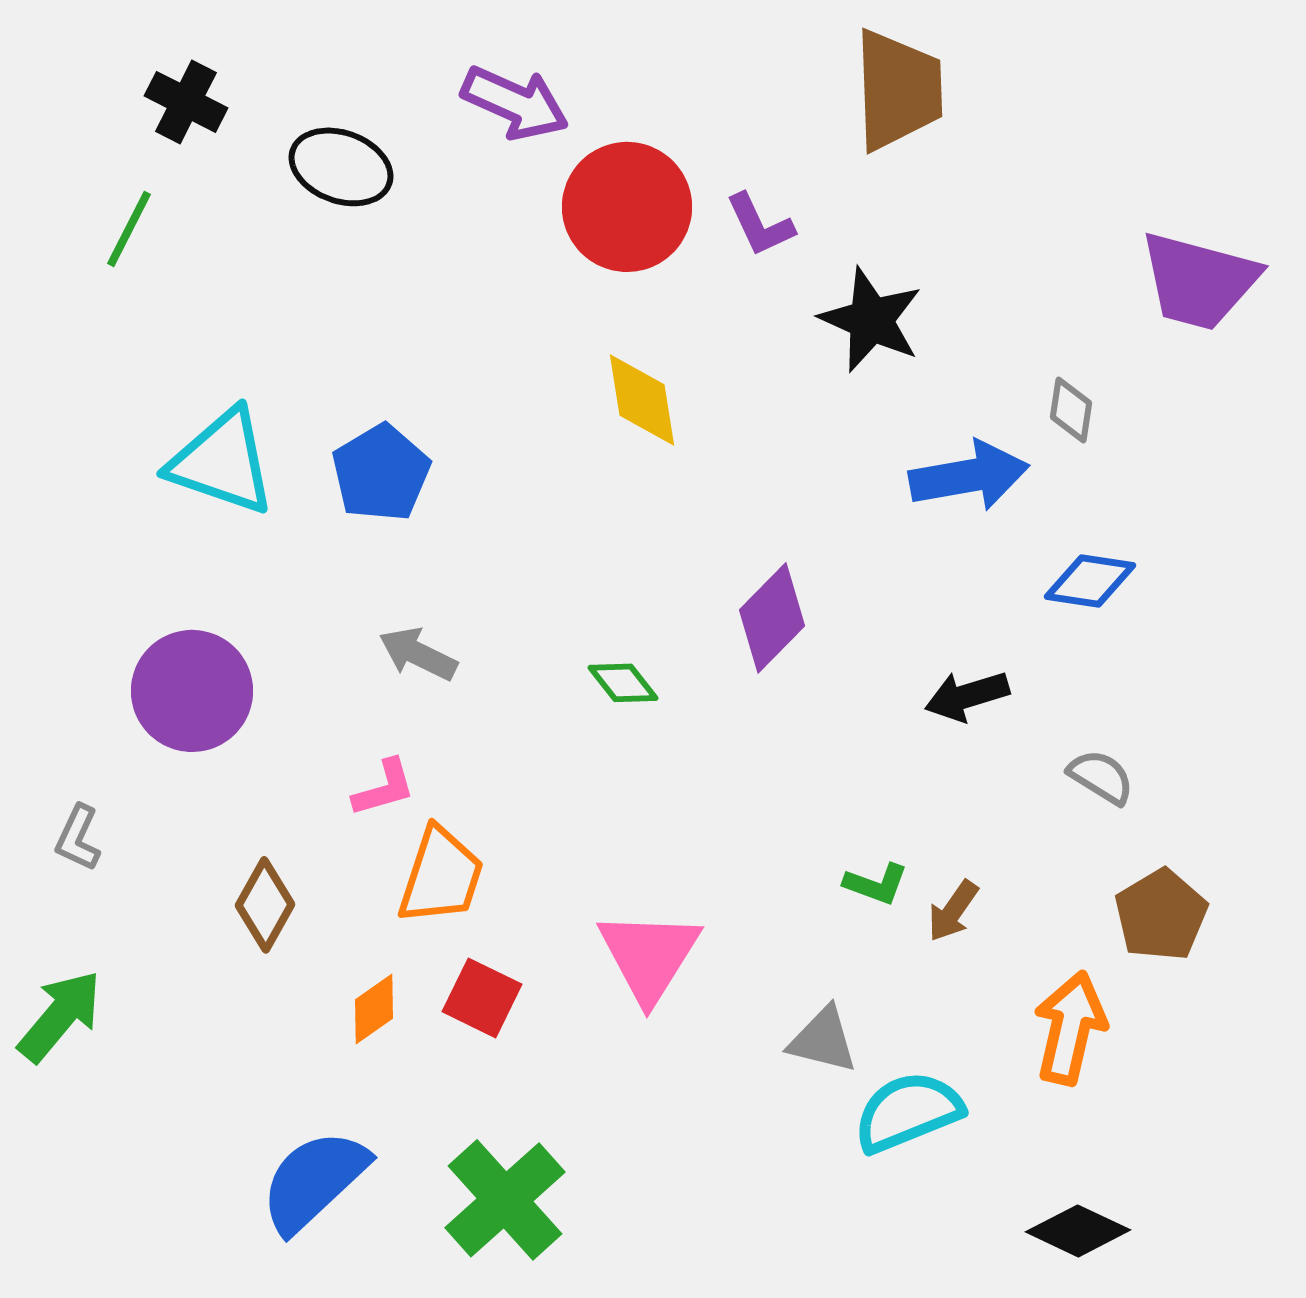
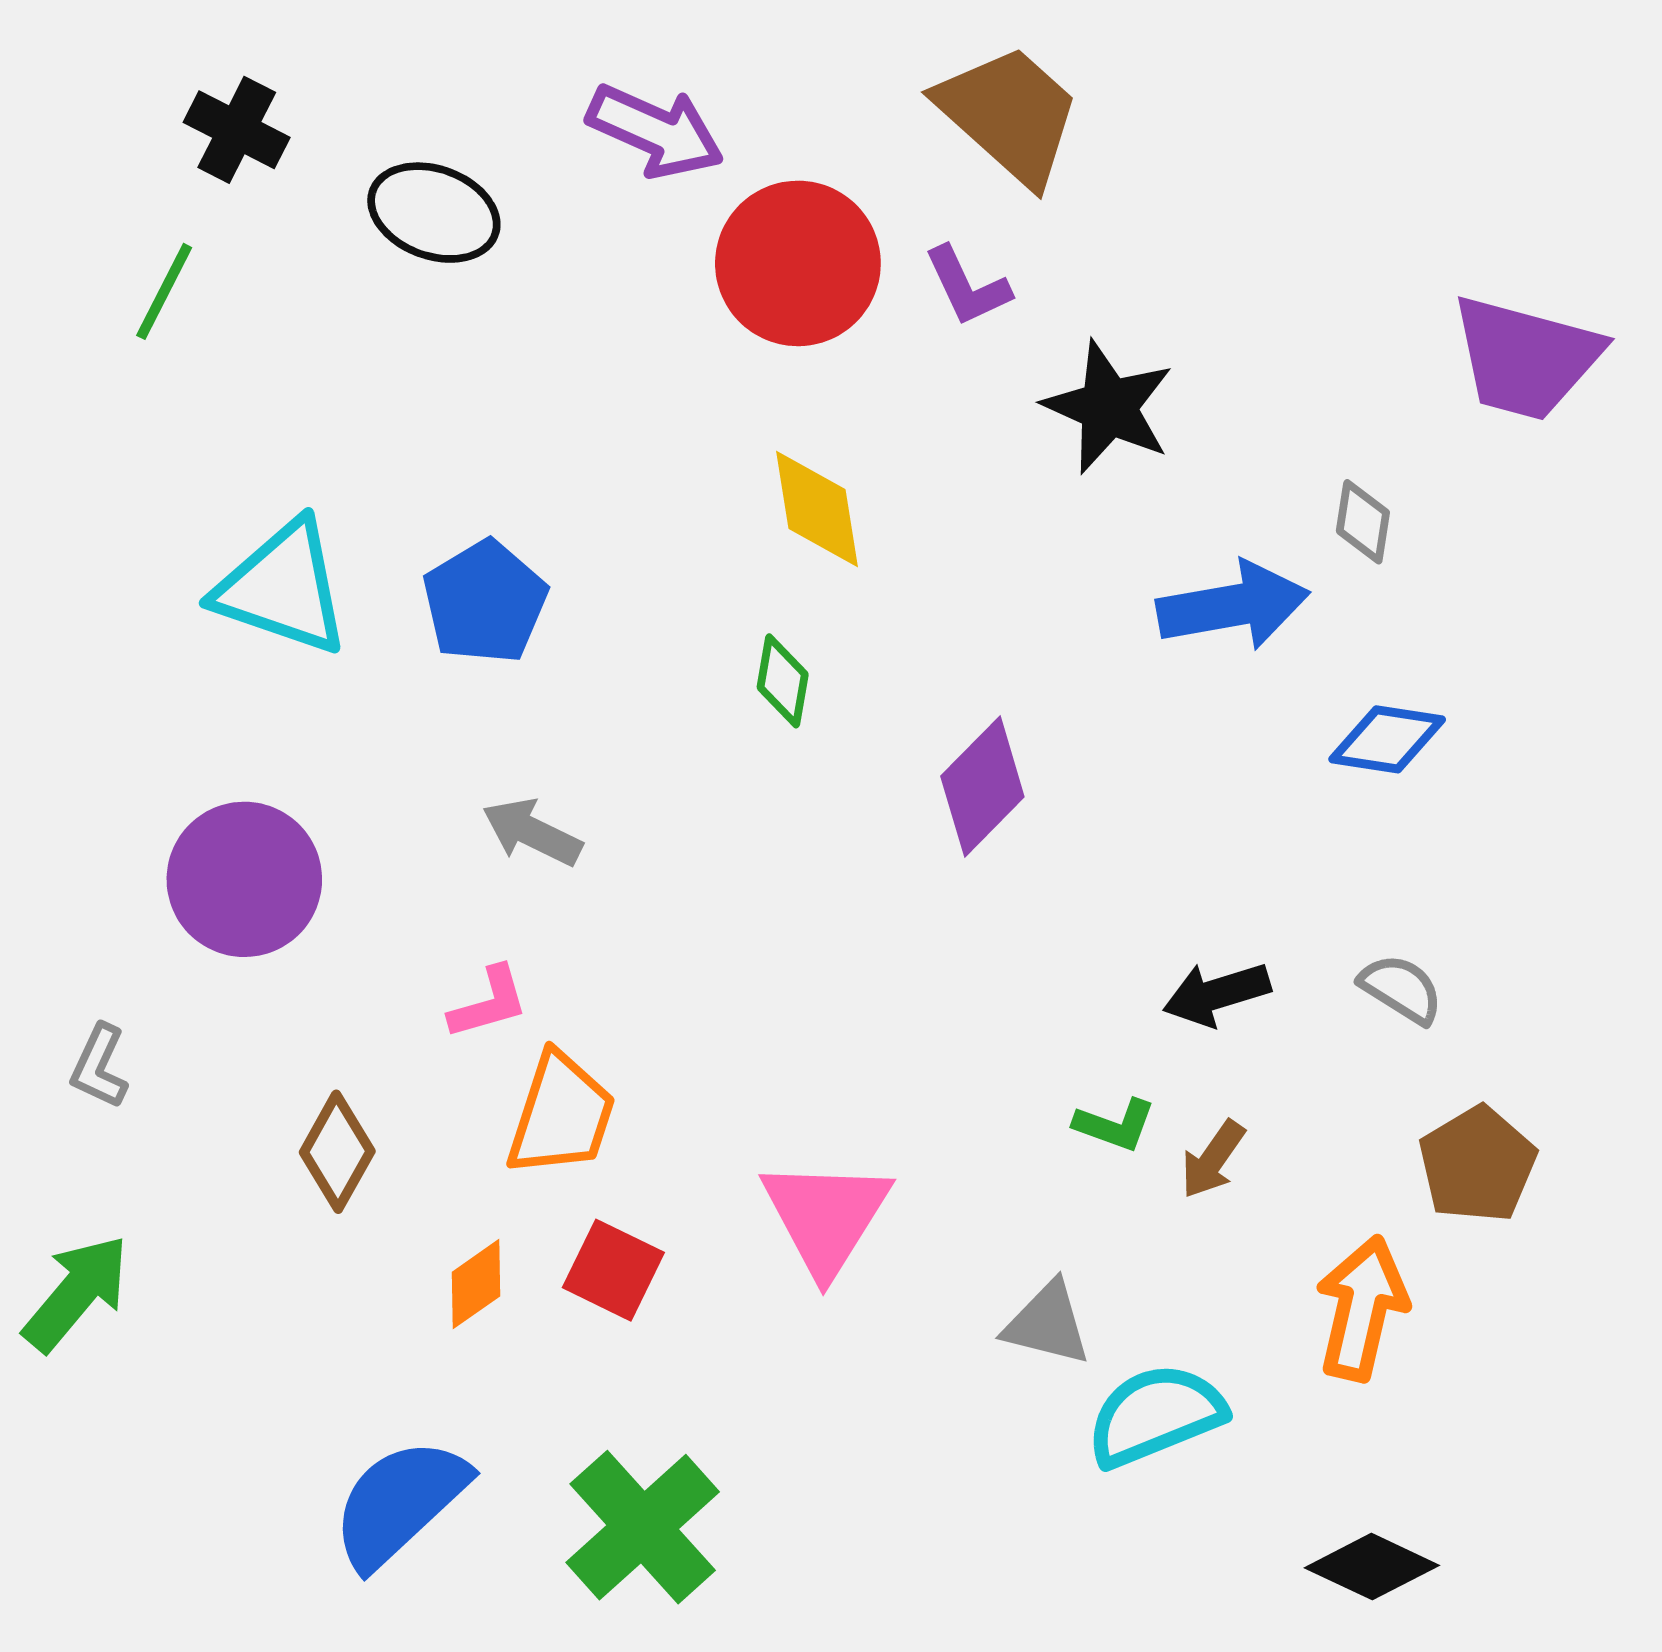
brown trapezoid: (898, 90) -> (1009, 115), moved, turned -46
green diamond: (623, 683) -> (783, 681), moved, turned 48
black arrow: (967, 696) -> (1217, 994), moved

